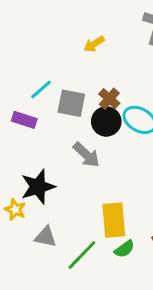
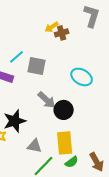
brown cross: (109, 99) -> (62, 33), moved, turned 32
black circle: (106, 121) -> (64, 110), moved
gray triangle: (46, 237) -> (35, 146), moved

